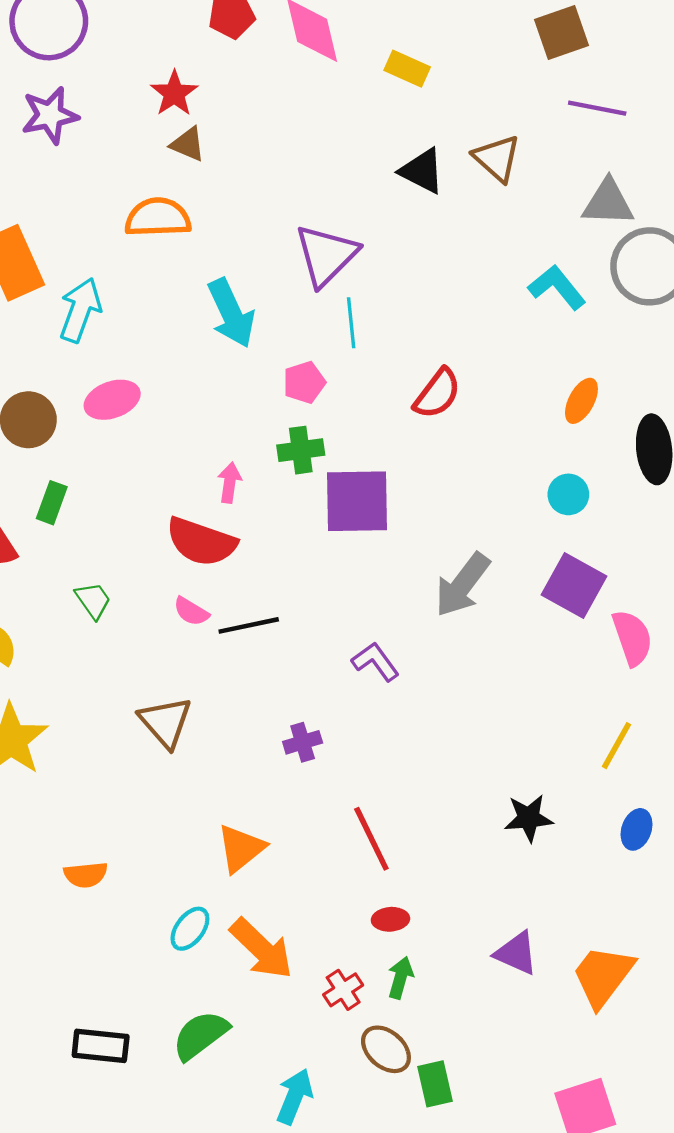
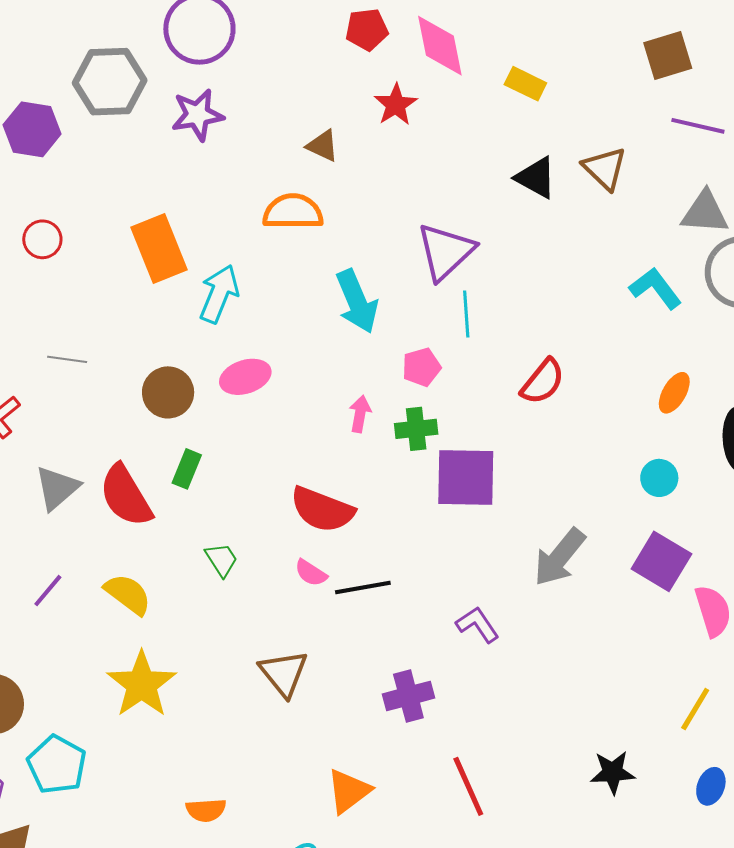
red star: (174, 93) -> (396, 105), moved
pink arrow: (230, 483) -> (360, 414), moved
purple cross: (303, 742) -> (408, 696), size x1.4

